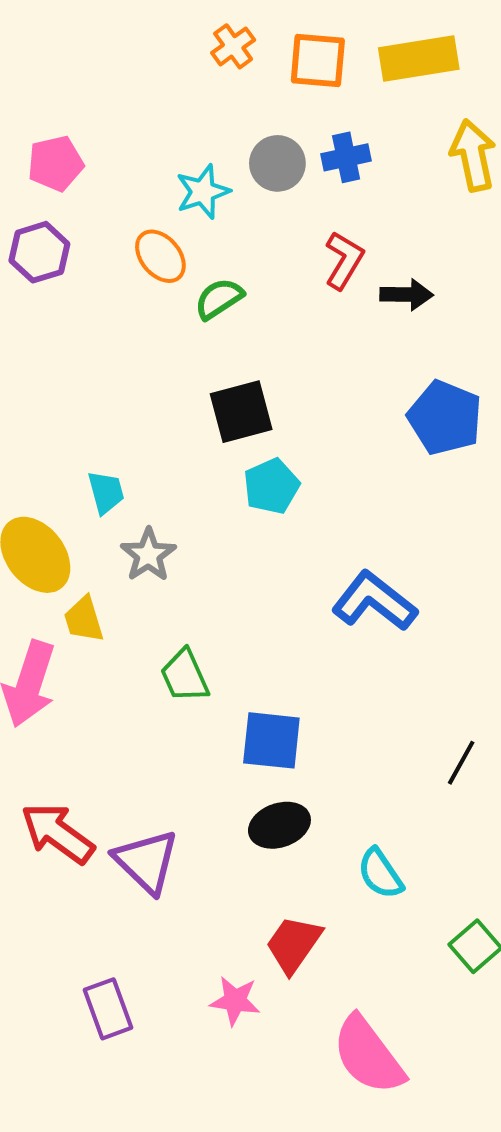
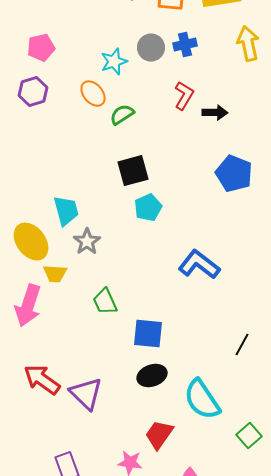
cyan trapezoid: (106, 492) -> (66, 211), size x1.4
yellow trapezoid: (84, 619) -> (55, 274), turned -70
cyan semicircle: (380, 874) -> (202, 400), size x1.6

